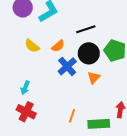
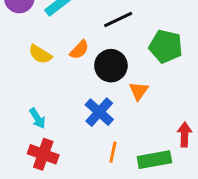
black circle: (89, 53) -> (111, 66), moved
blue cross: (67, 66) -> (99, 112), moved
cyan arrow: (25, 88) -> (37, 118), turned -48

